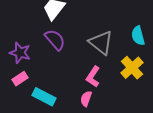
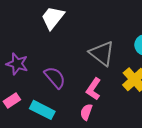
purple semicircle: (55, 40) -> (55, 77), moved
pink rectangle: (20, 79) -> (12, 101), moved

